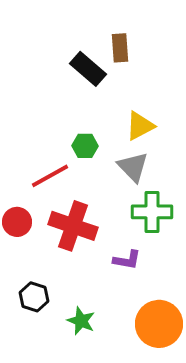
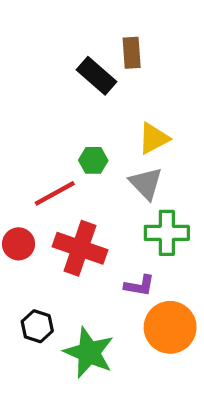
green star: (81, 321) -> (89, 353), size x1.6
orange circle: (159, 324) -> (170, 327), moved

